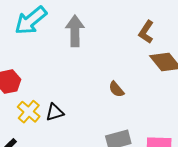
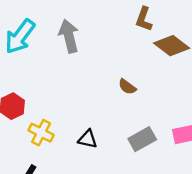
black triangle: (55, 112) -> (88, 139), moved, turned 42

